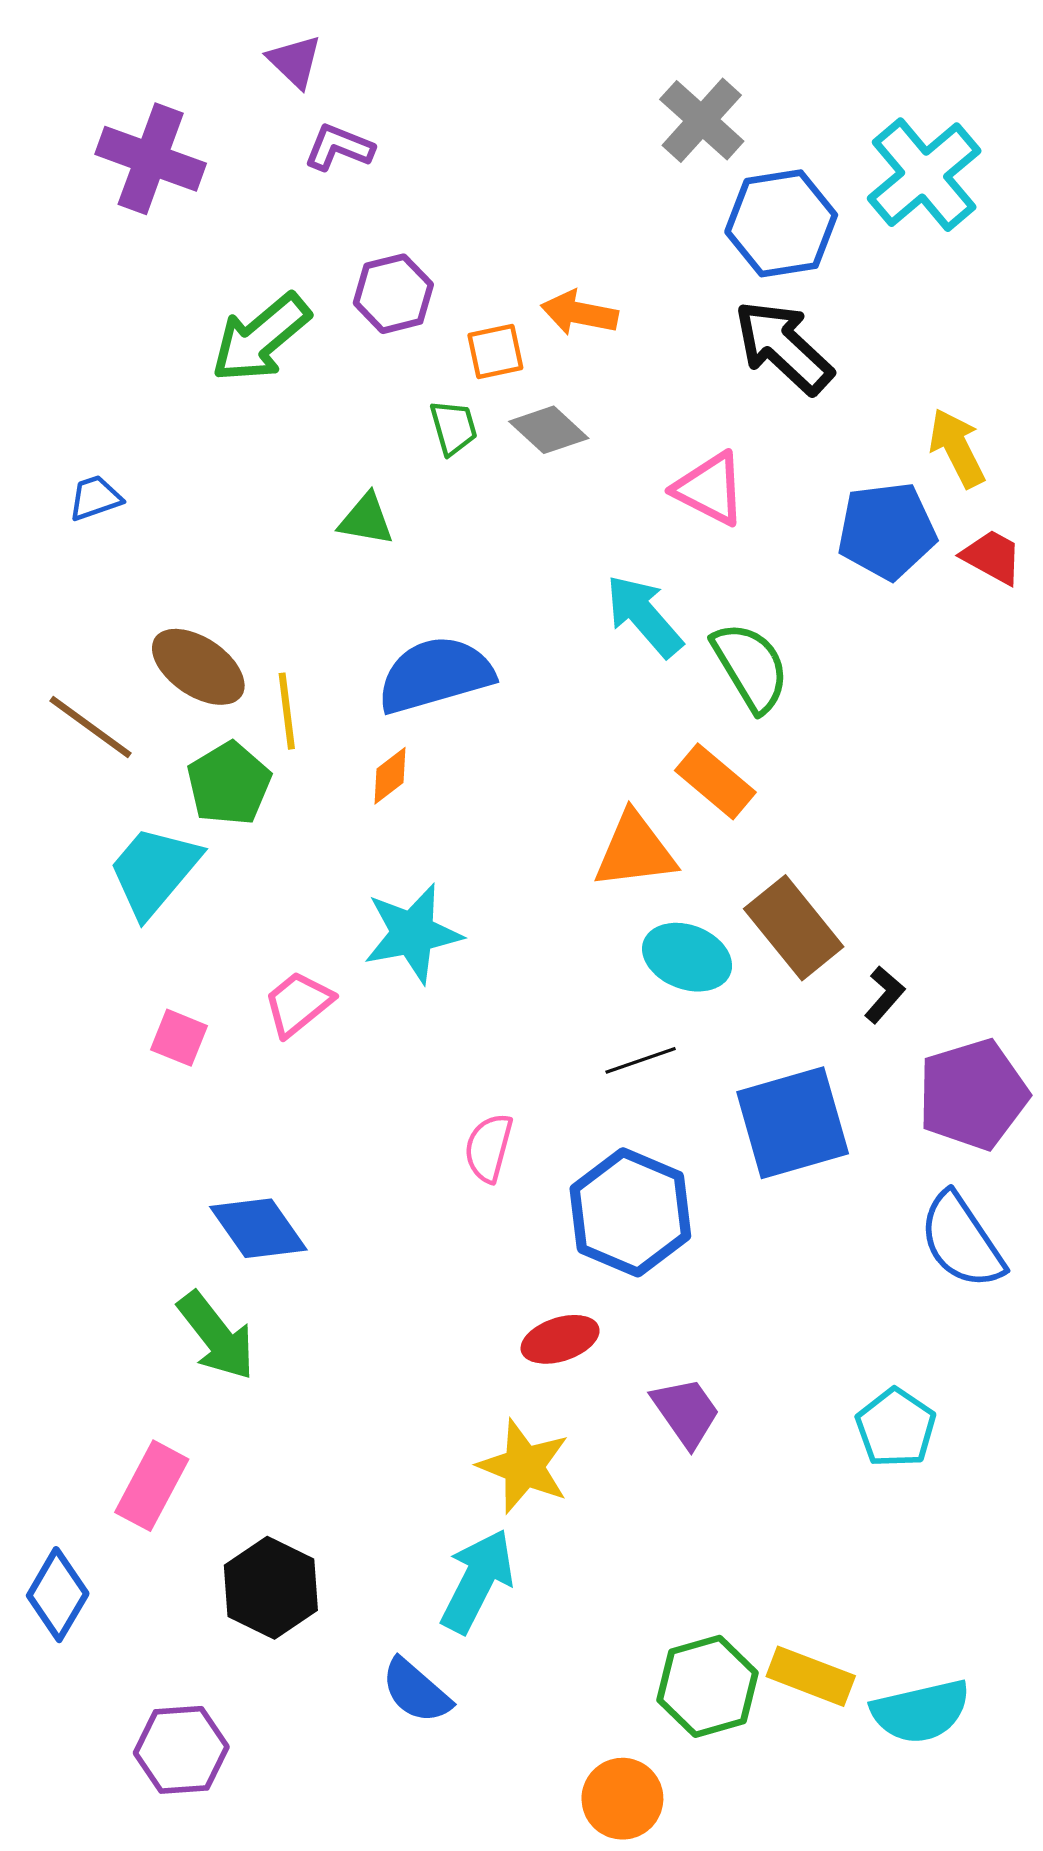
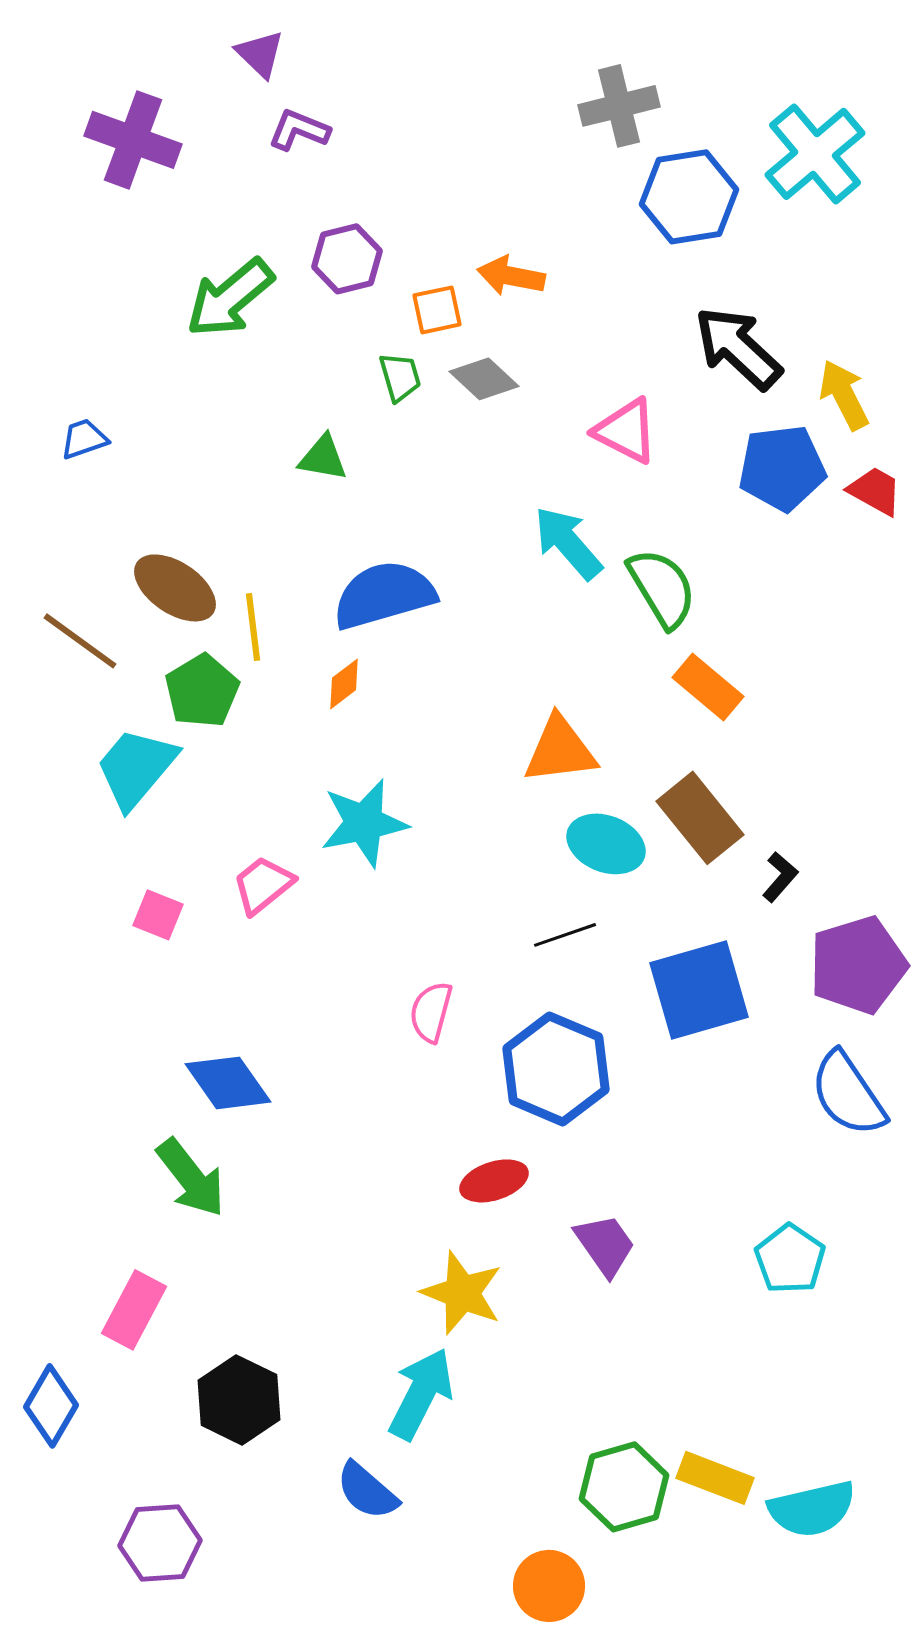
gray cross: (702, 120) -> (619, 106), turned 34
black arrow: (783, 347) -> (738, 348), moved
orange rectangle: (715, 781) -> (708, 687), moved

